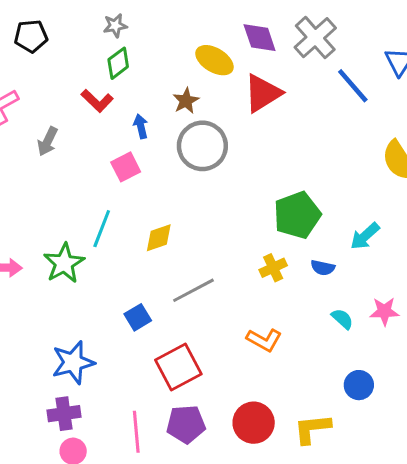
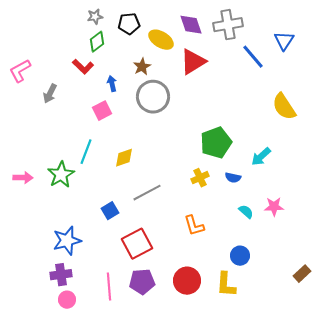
black pentagon: (31, 36) -> (129, 24), moved
gray cross: (315, 38) -> (228, 25), turned 32
orange L-shape: (264, 340) -> (194, 226), turned 45
blue circle: (359, 385) -> (240, 256), moved
yellow L-shape: (312, 429) -> (226, 285), turned -80

